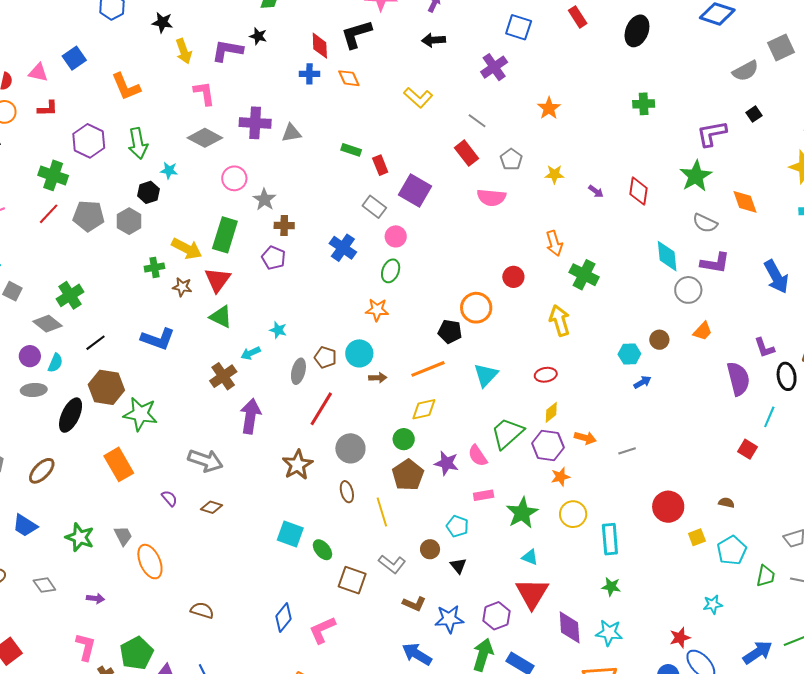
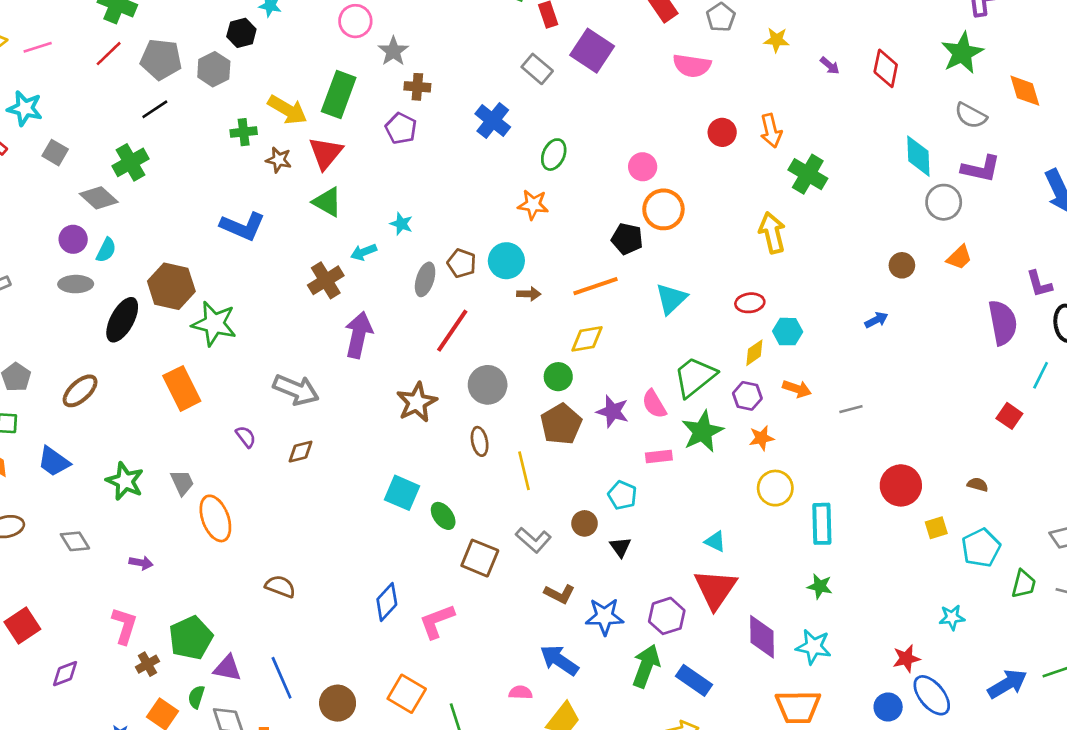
pink circle: (396, 236) -> (643, 167), moved
red circle: (513, 277) -> (722, 132), moved
black line: (96, 343) -> (155, 109), moved
cyan hexagon: (629, 354) -> (788, 332), moved
purple hexagon: (548, 445) -> (747, 396), size x0.7
brown diamond: (212, 507) -> (300, 452), turned -35
green star: (522, 513) -> (702, 432), moved

